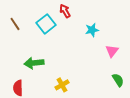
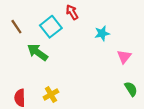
green arrow: (34, 63) -> (38, 52), moved, turned 42
yellow cross: (62, 85) -> (51, 94), moved

